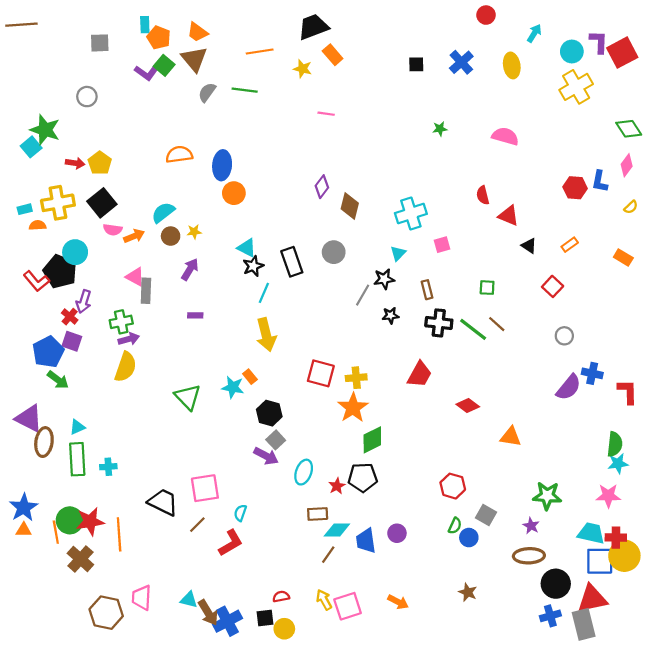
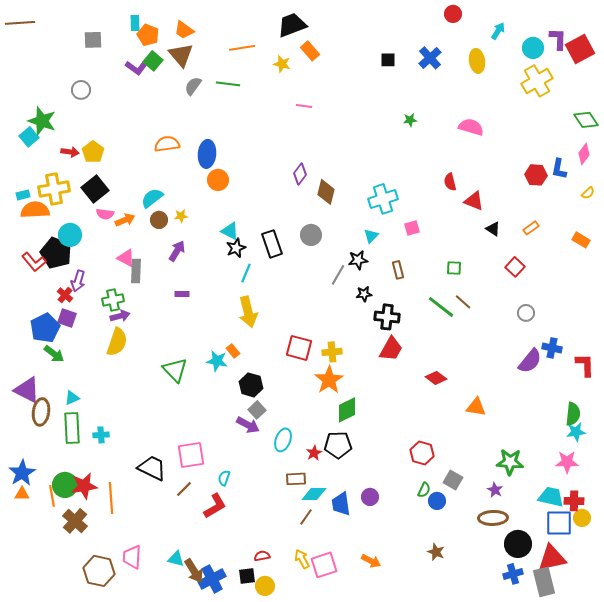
orange semicircle: (38, 225) -> (35, 210), size x1.8
black cross: (439, 323) -> (387, 317), moved
yellow circle: (624, 556) -> (582, 518), size x0.6

